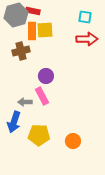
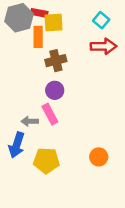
cyan square: (85, 17) -> (101, 20), turned 32
yellow square: (45, 30) -> (54, 22), moved
brown cross: (21, 51) -> (56, 61), moved
orange circle: (73, 141) -> (99, 157), moved

